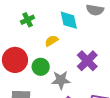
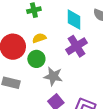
yellow semicircle: (51, 41) -> (39, 38), moved
purple cross: (87, 61) -> (77, 46), moved

